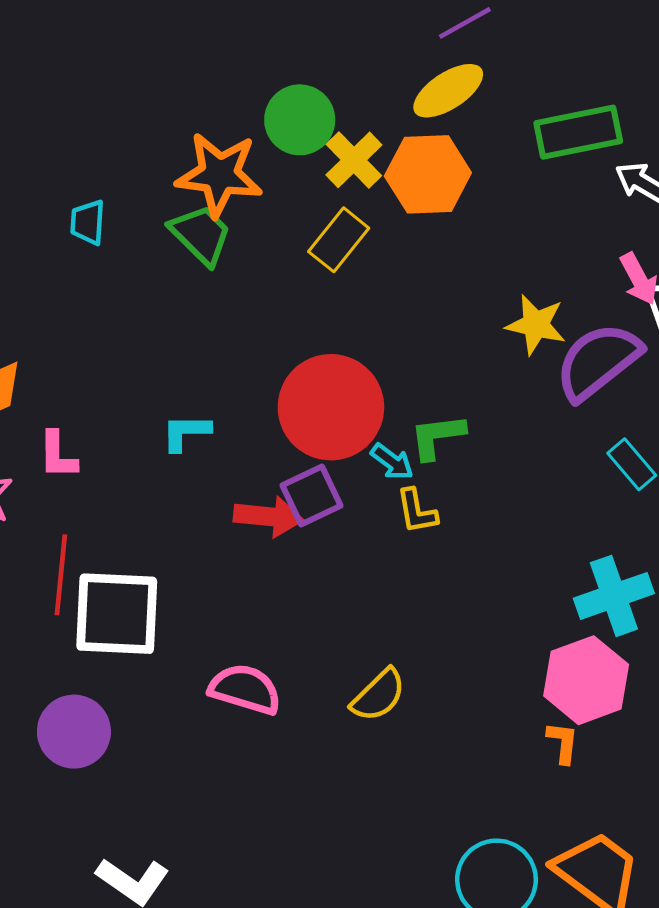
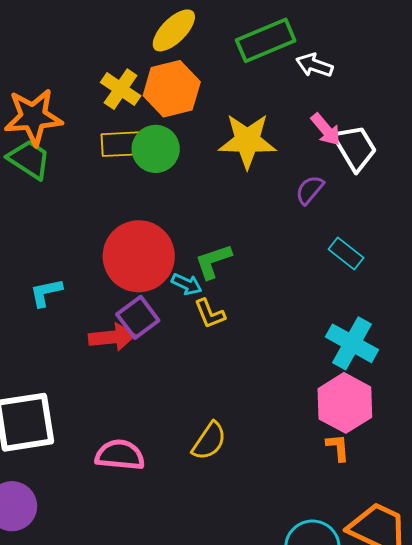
green circle: (300, 120) -> (156, 149), moved
yellow rectangle: (339, 240) -> (121, 144), turned 60
yellow star: (536, 325) -> (247, 141), moved, size x1.4
purple semicircle: (598, 361) -> (310, 190), size x0.5
cyan cross: (614, 596) -> (352, 343), turned -30

